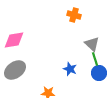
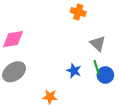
green line: (95, 59) -> (97, 67), moved

